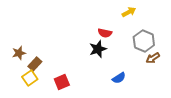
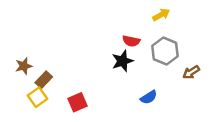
gray hexagon: (144, 41) -> (165, 51), moved

